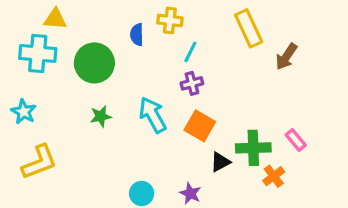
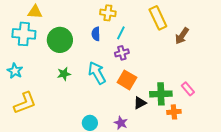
blue semicircle: (137, 35) -> (96, 34), moved
orange cross: (274, 176) -> (174, 112), turned 32

